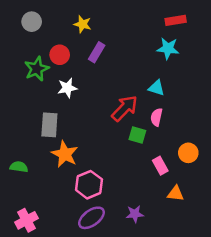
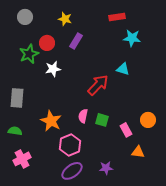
red rectangle: (176, 20) -> (117, 17), moved
pink semicircle: (156, 117) -> (83, 116), moved
gray rectangle: (49, 125) -> (17, 98), moved
green square: (137, 135) -> (102, 120), moved
pink cross: (27, 220) -> (22, 159), moved

